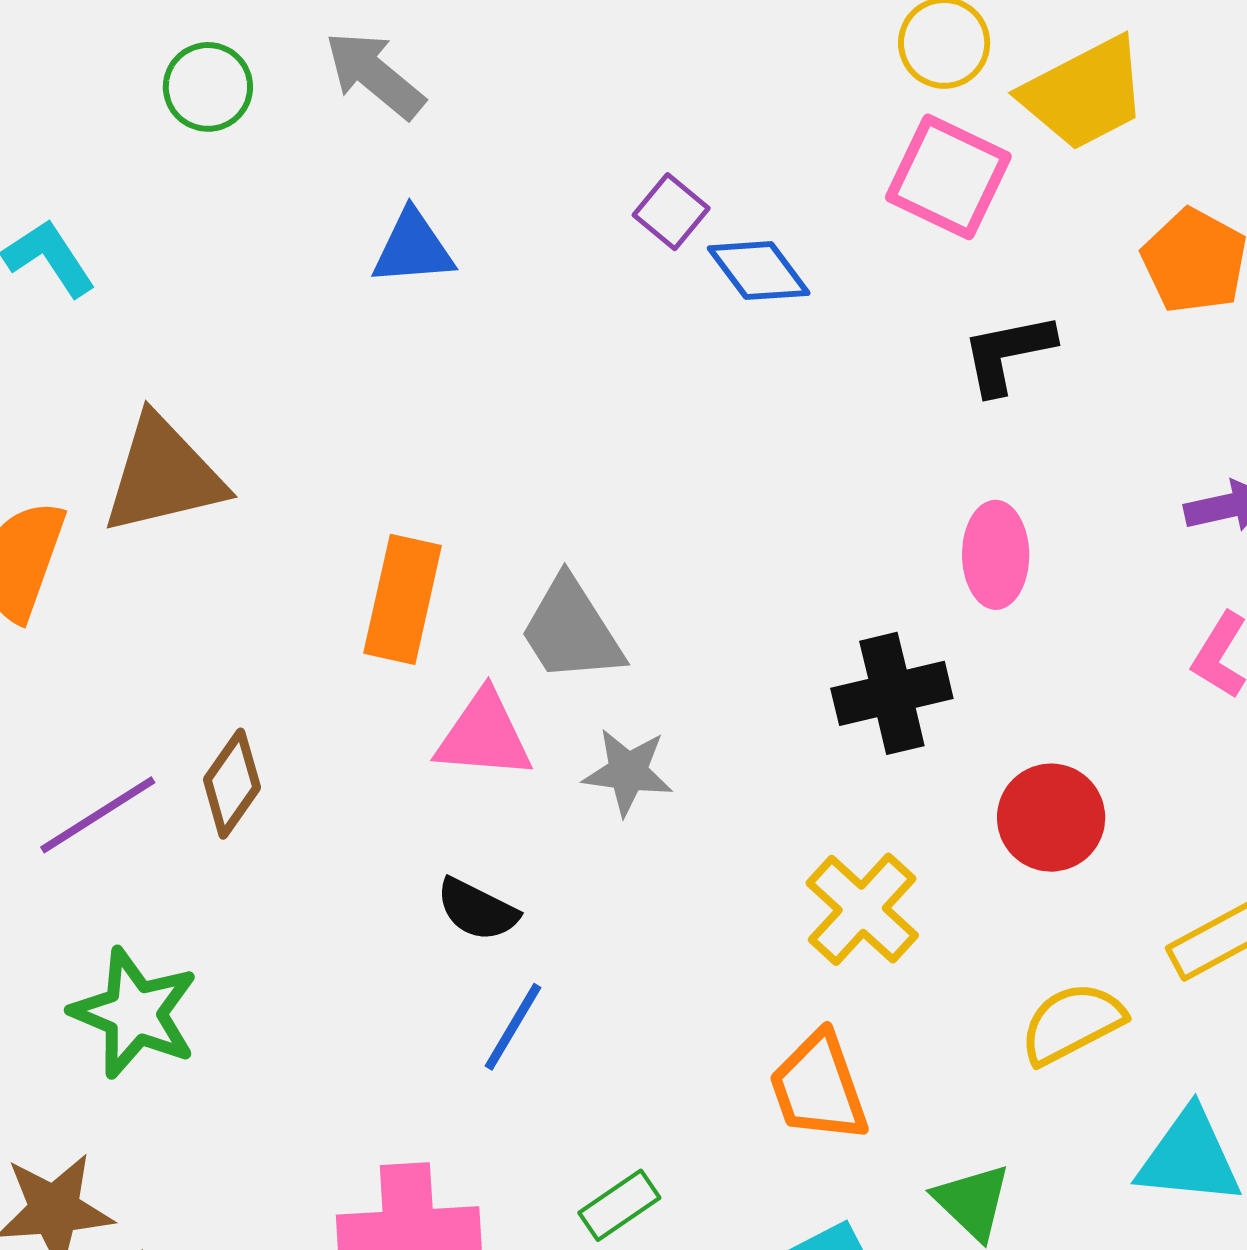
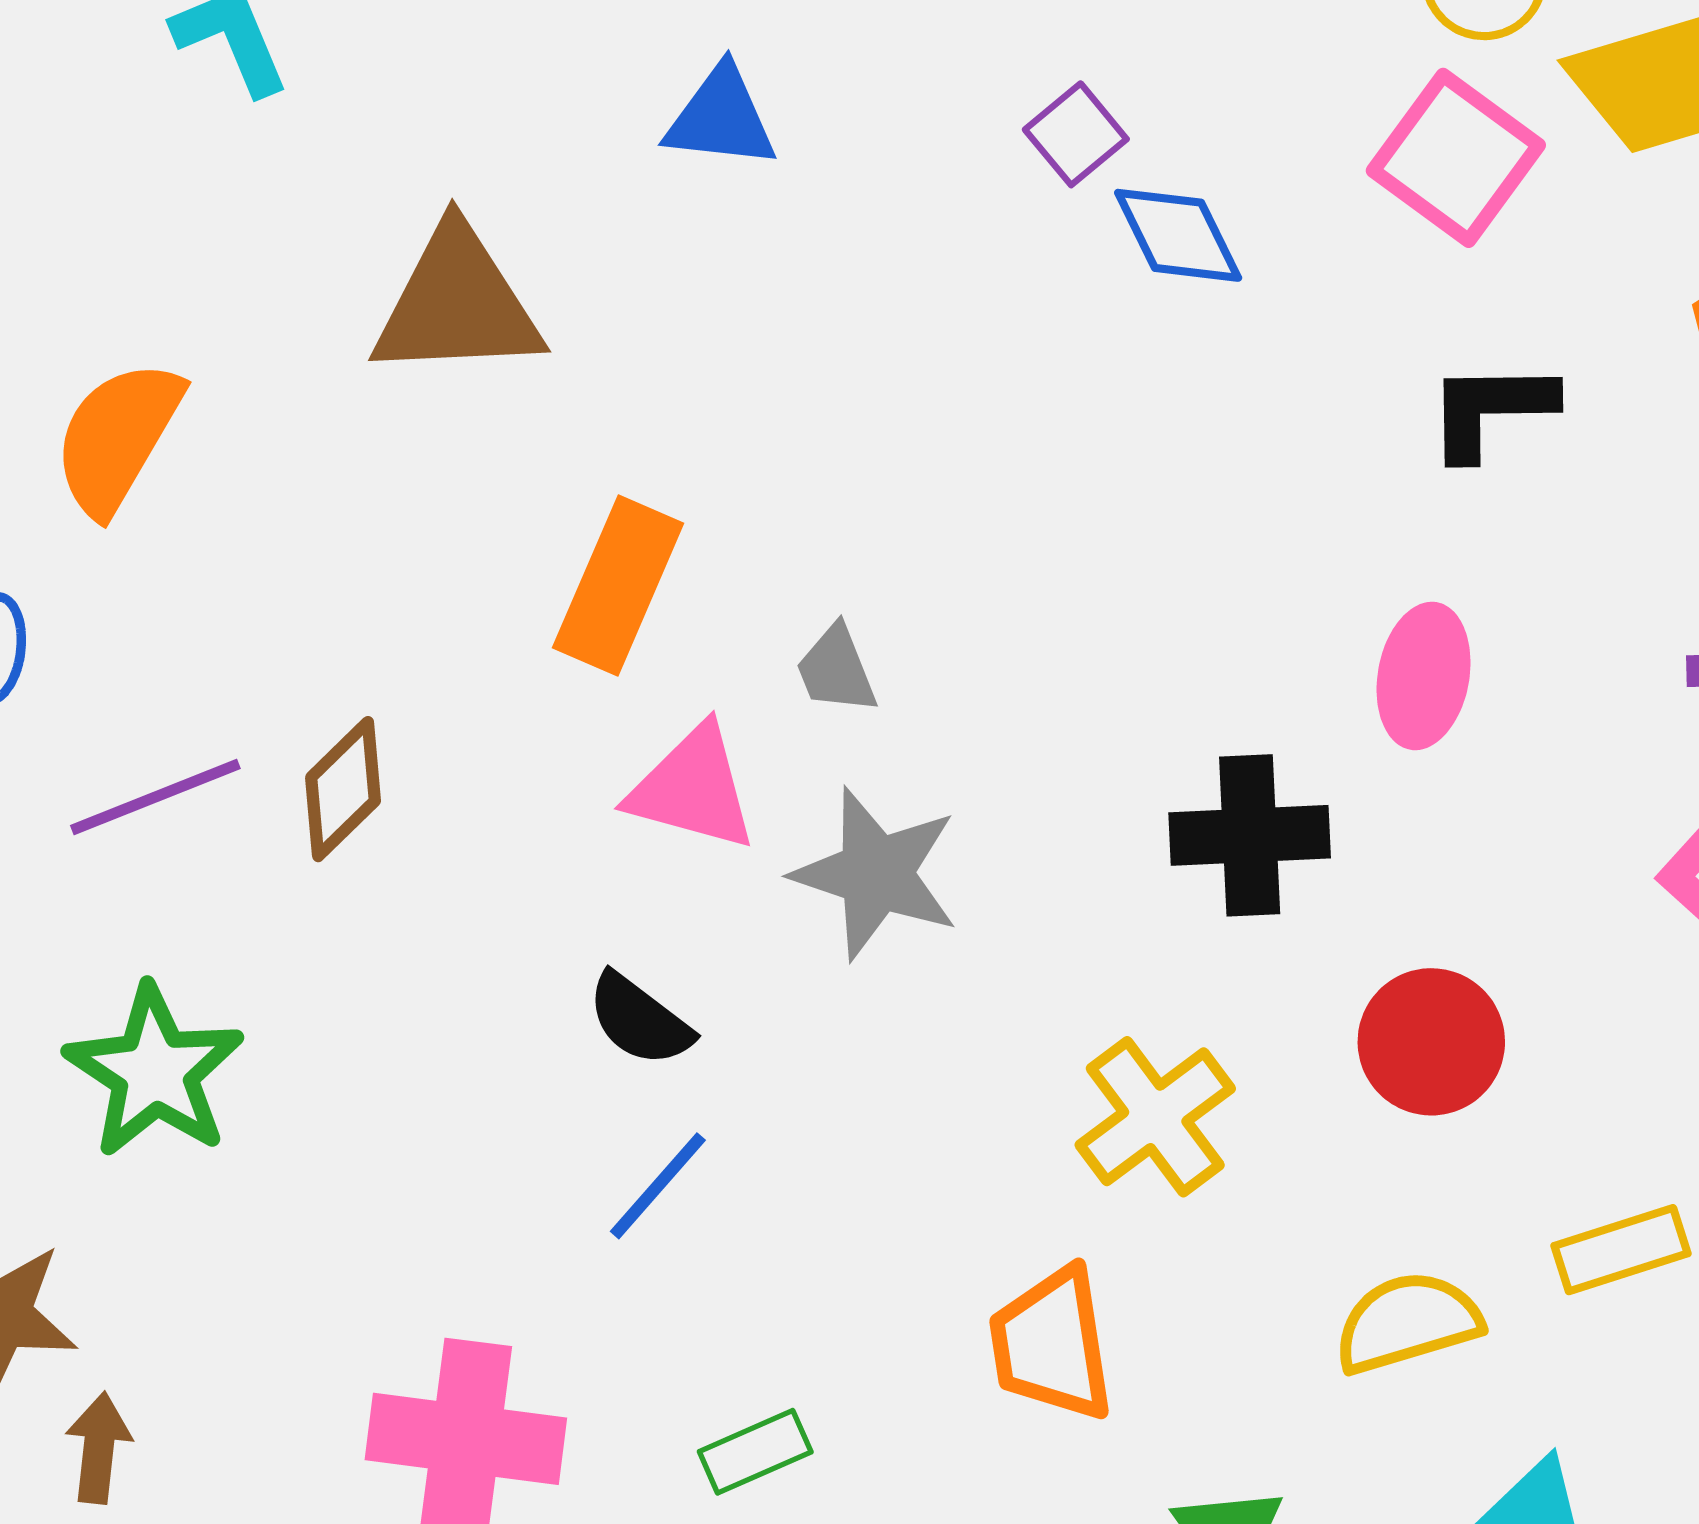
brown triangle: (163, 475) -> (457, 304), moved
gray trapezoid: (571, 630) -> (836, 670), size x0.6
gray star: (628, 772) -> (876, 874), size x1.4

